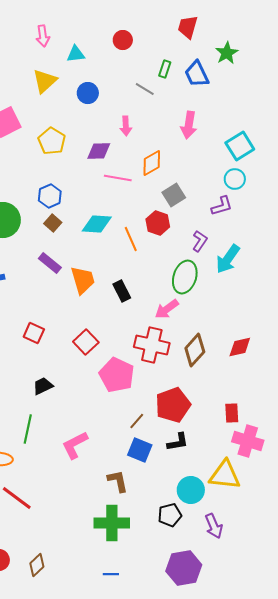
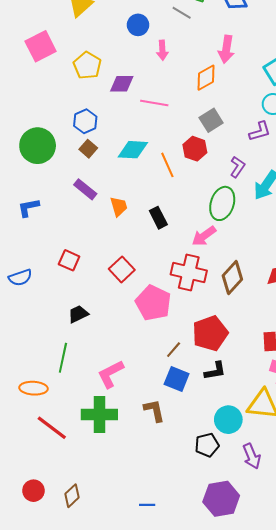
blue circle: (88, 93) -> (138, 25), moved
purple diamond: (99, 151) -> (122, 84), moved
orange diamond: (152, 163) -> (206, 78), moved
orange trapezoid: (83, 280) -> (119, 207), size x0.7
green cross: (112, 523) -> (99, 415), moved

